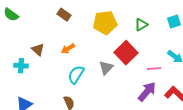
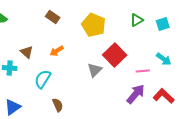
yellow pentagon: (105, 23) -> (94, 25), turned 30
green triangle: (141, 25) -> (137, 20), moved
cyan semicircle: (76, 75) -> (43, 79), moved

